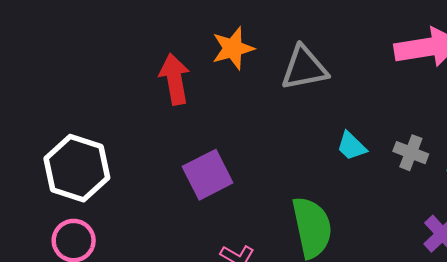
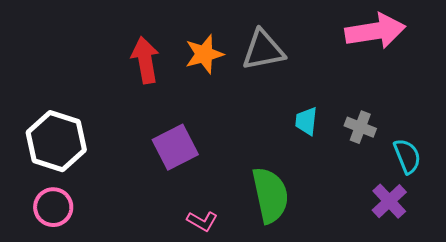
orange star: (233, 48) -> (204, 54), moved
cyan trapezoid: (352, 146) -> (306, 121), turned 52

